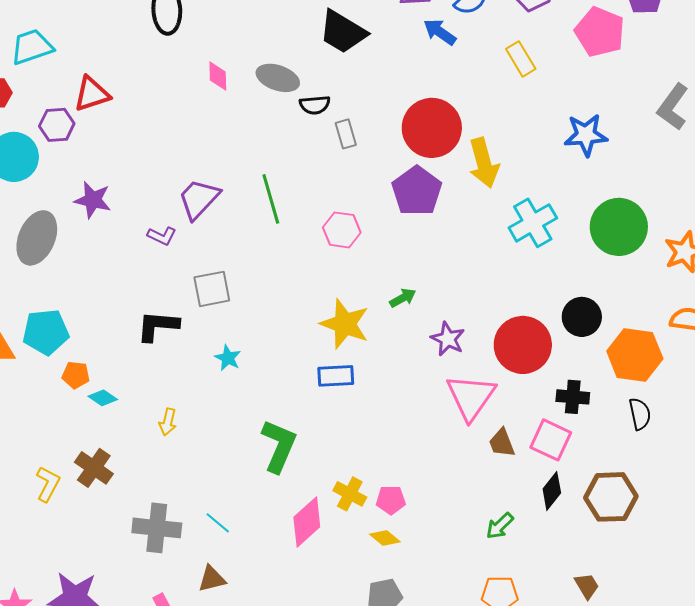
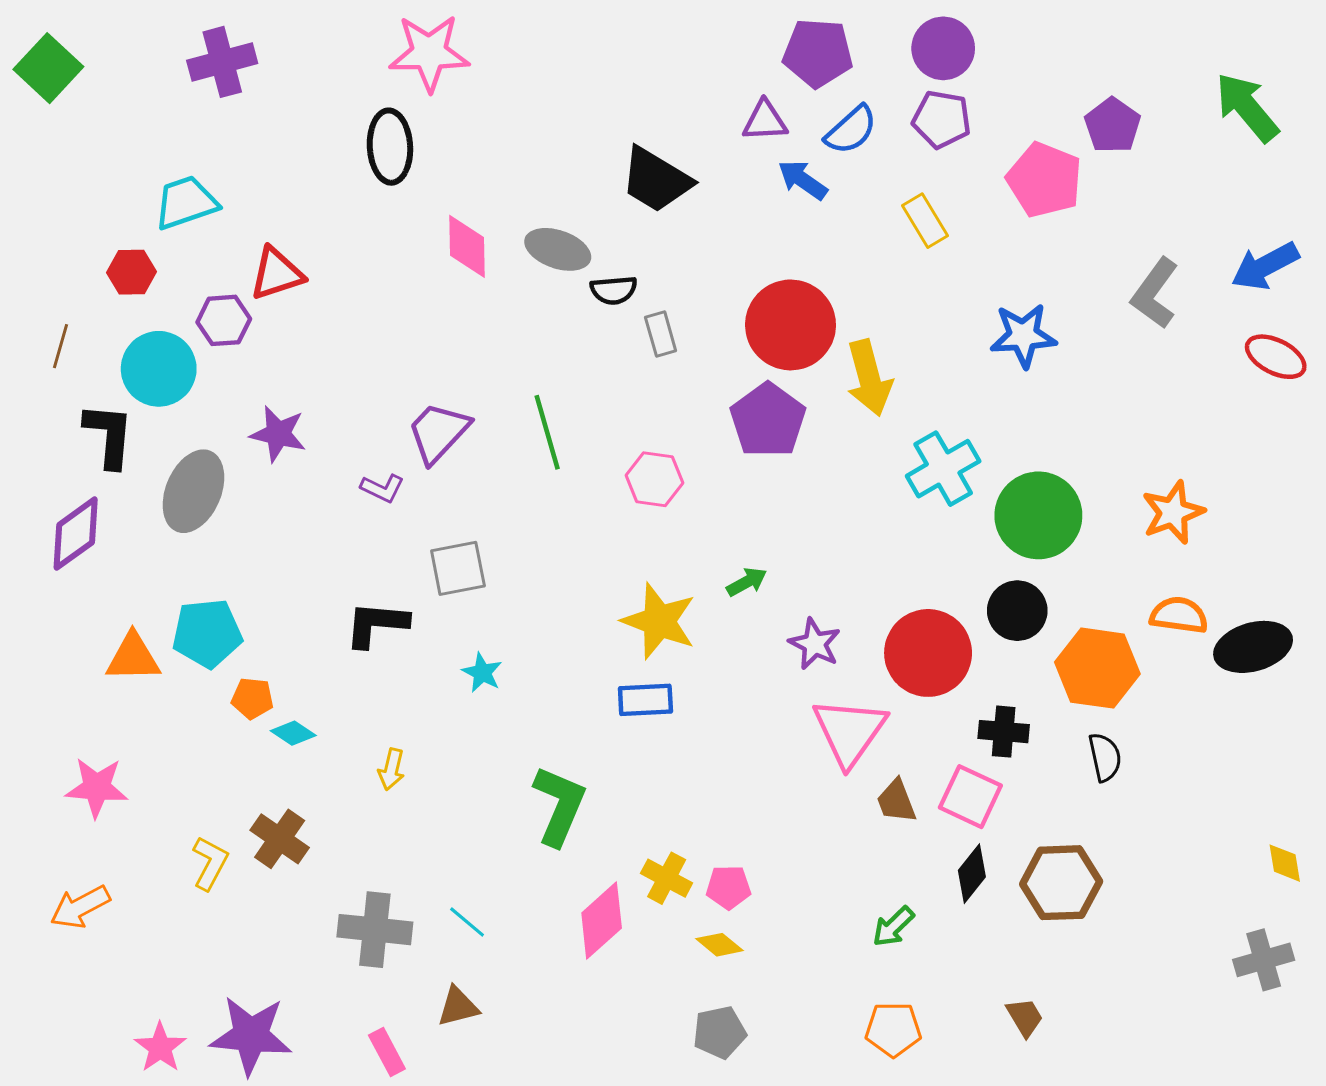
pink diamond: (218, 76) -> (467, 246), size x1.4
green circle: (619, 227) -> (1038, 515), moved

